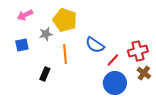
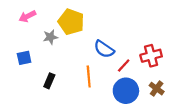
blue square: (22, 45) -> (24, 58), moved
orange line: (65, 54) -> (89, 76), moved
brown cross: (144, 73) -> (157, 89), moved

